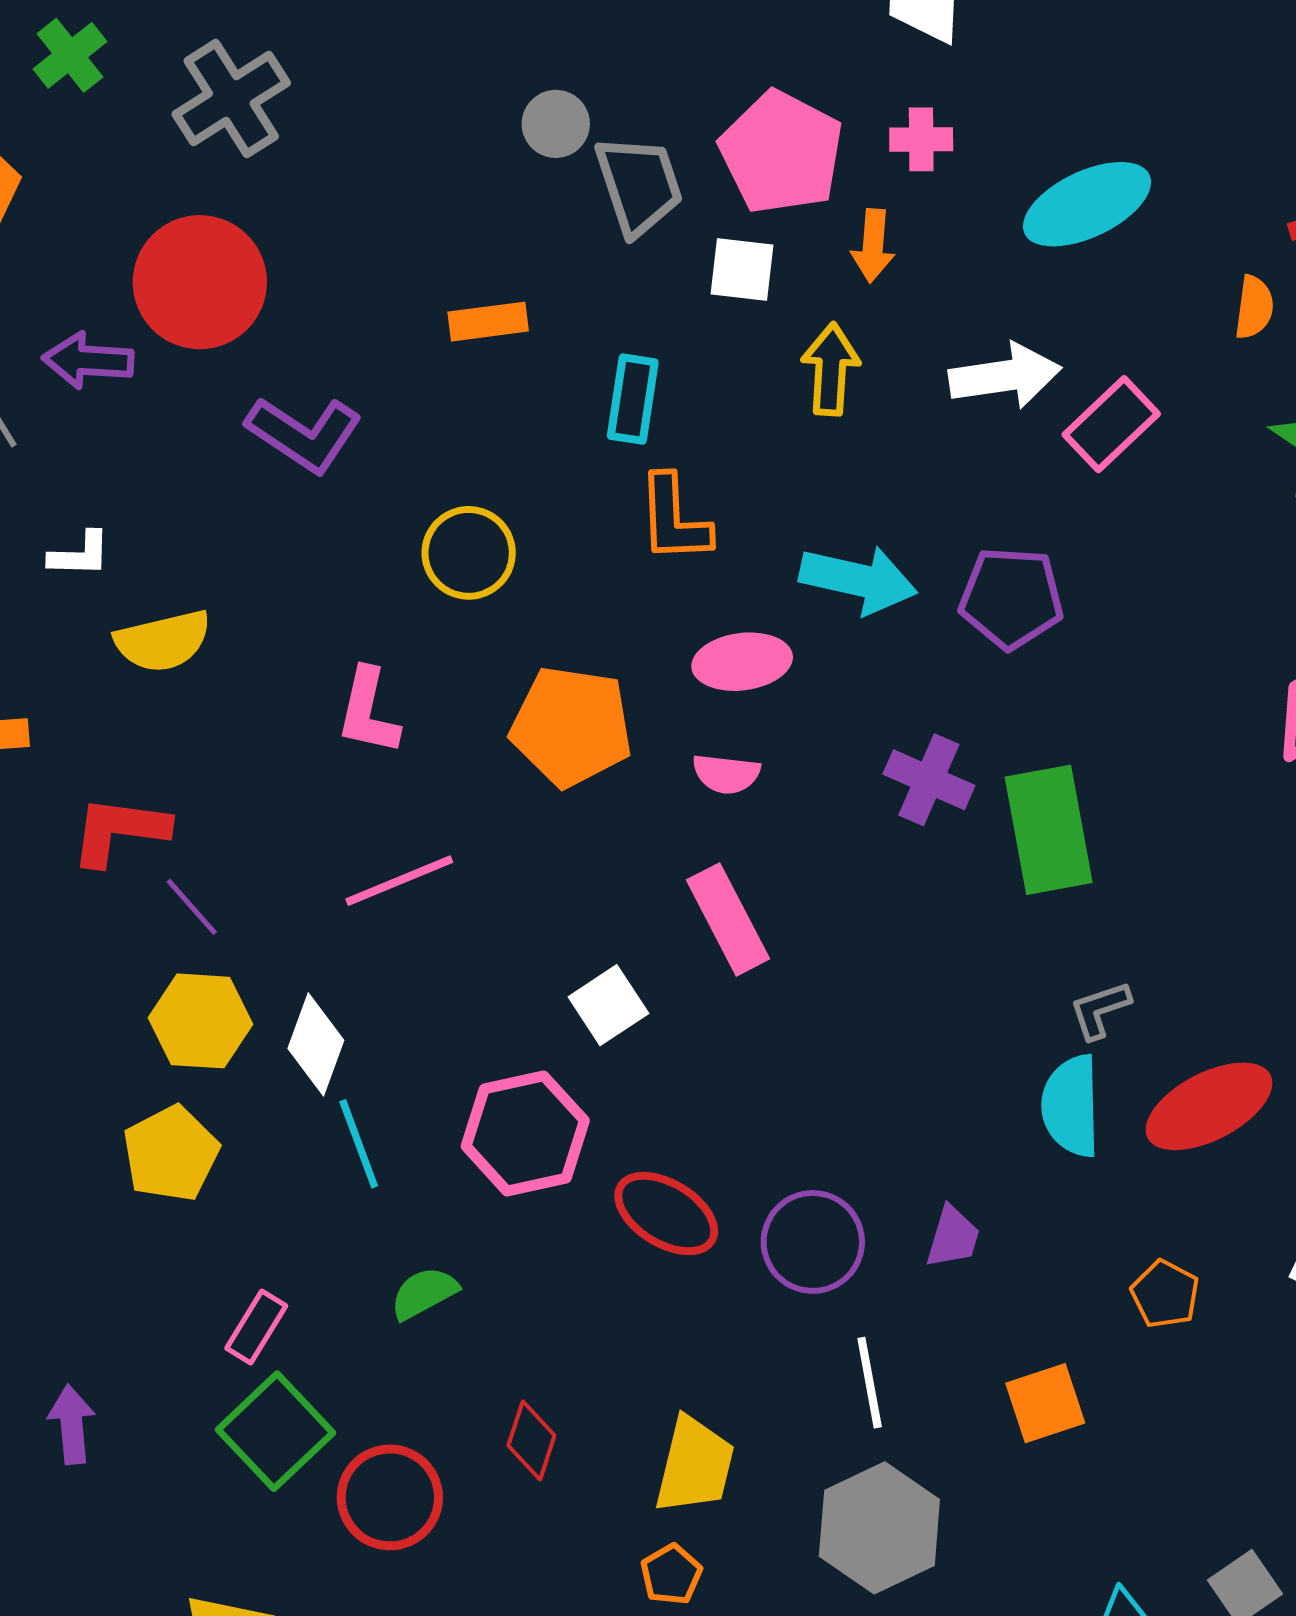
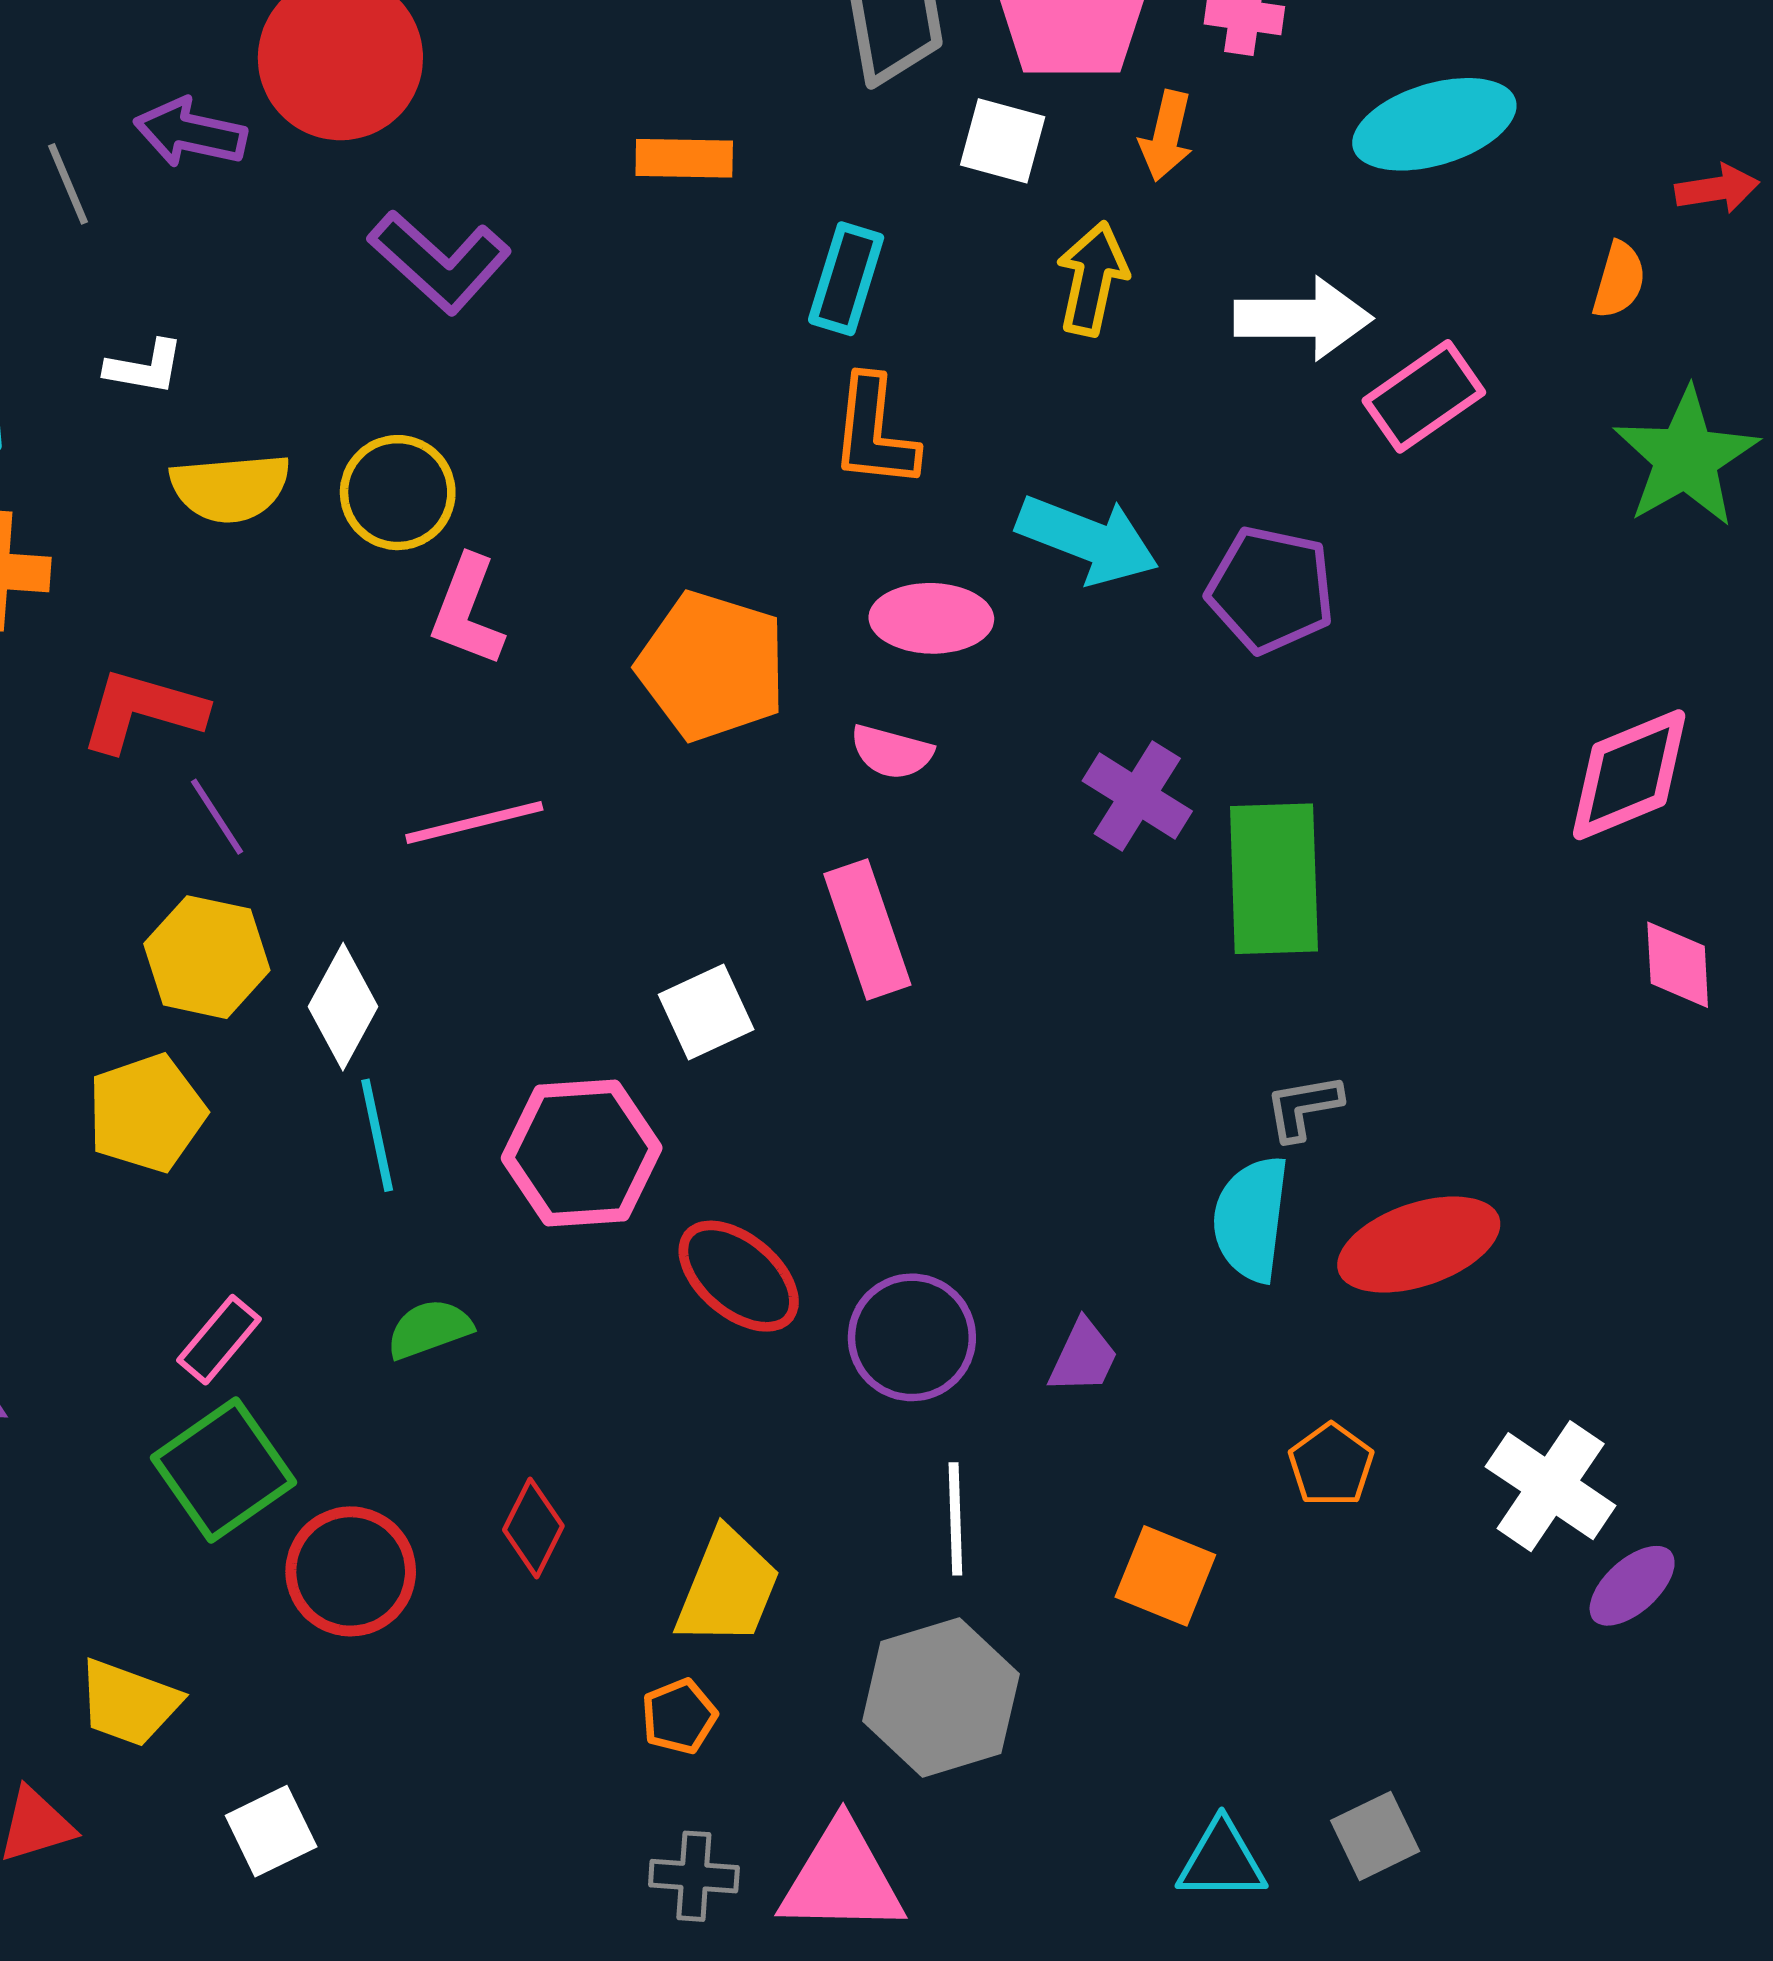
yellow circle: (469, 553) -> (398, 493), moved
orange square: (1045, 1403) -> (1165, 1576), turned 32

